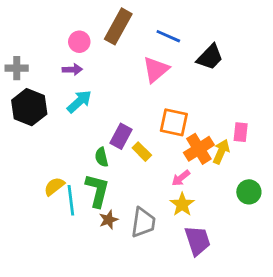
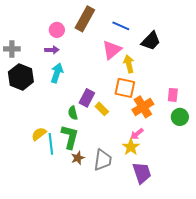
cyan arrow: (79, 102) -> (57, 73), turned -30
yellow arrow: (221, 152) -> (129, 64), moved, turned -36
pink arrow: (181, 178) -> (137, 134), moved
green circle: (249, 192) -> (180, 117), moved

